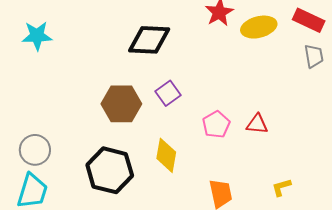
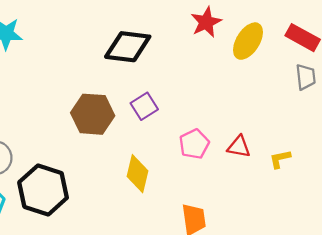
yellow ellipse: (259, 27) -> (248, 41), turned -48
black hexagon: (110, 170) -> (43, 190), moved
yellow L-shape: (281, 187) -> (280, 159), moved

